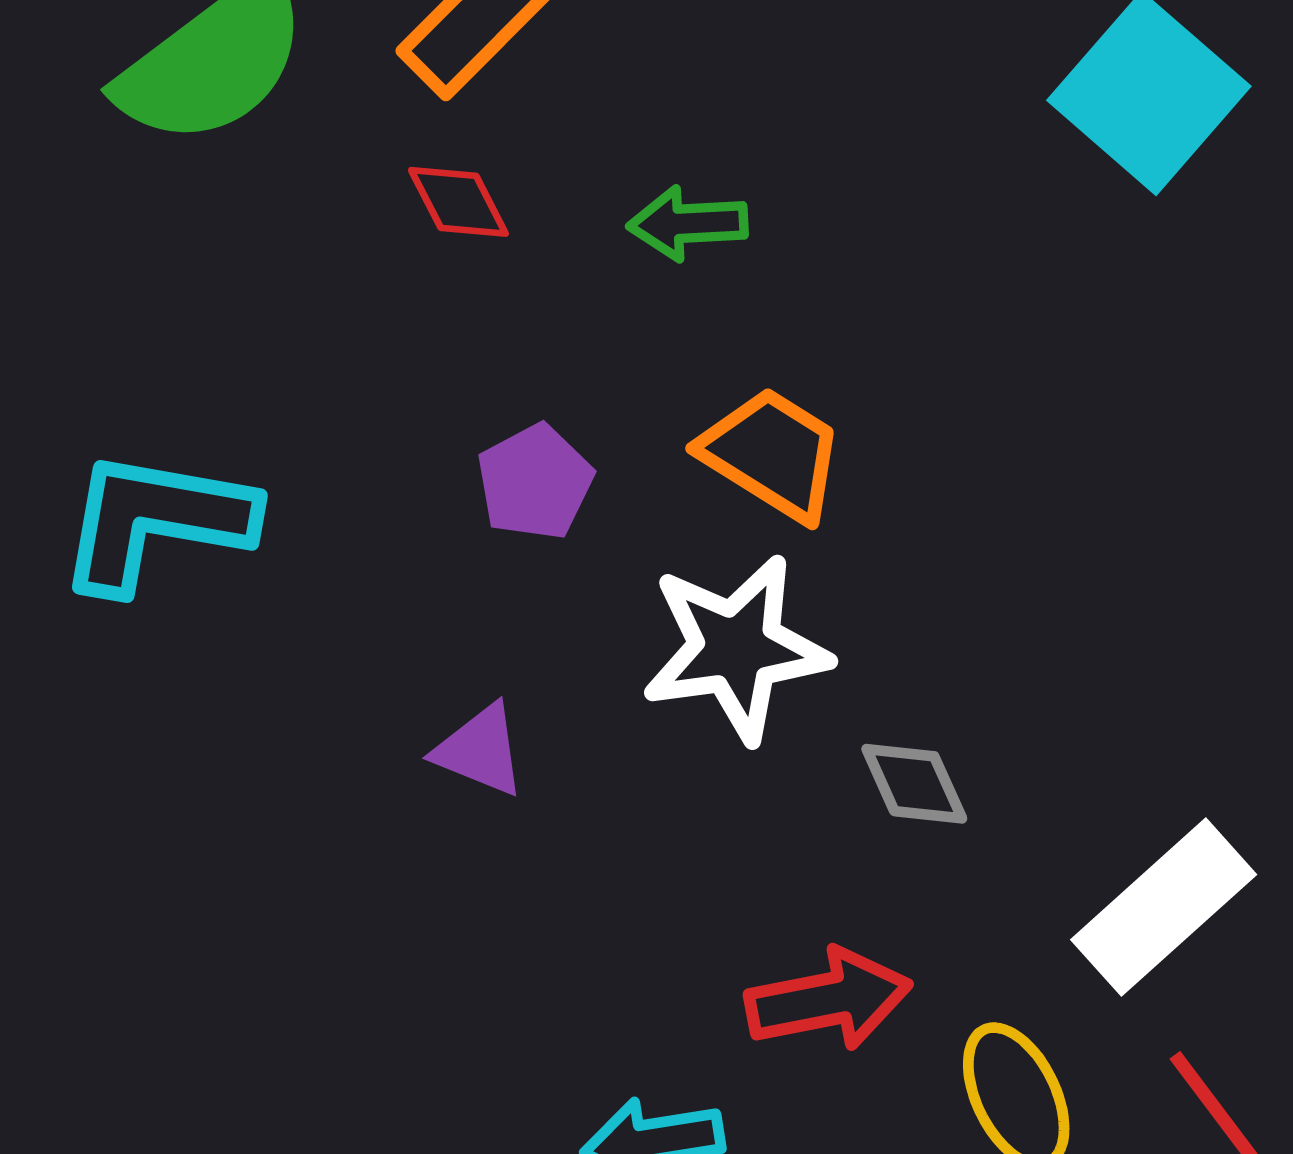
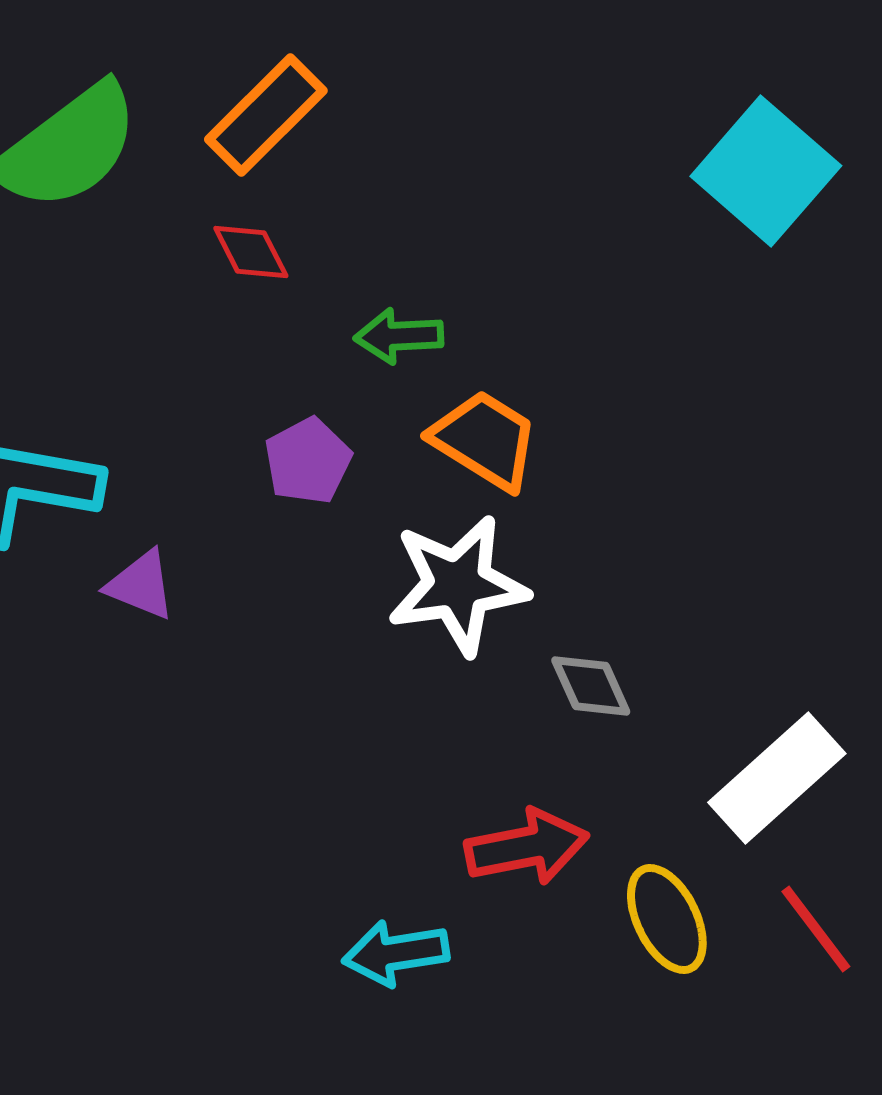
green arrow: (688, 223) -> (399, 336), moved
purple triangle: (480, 750) -> (141, 585), moved

